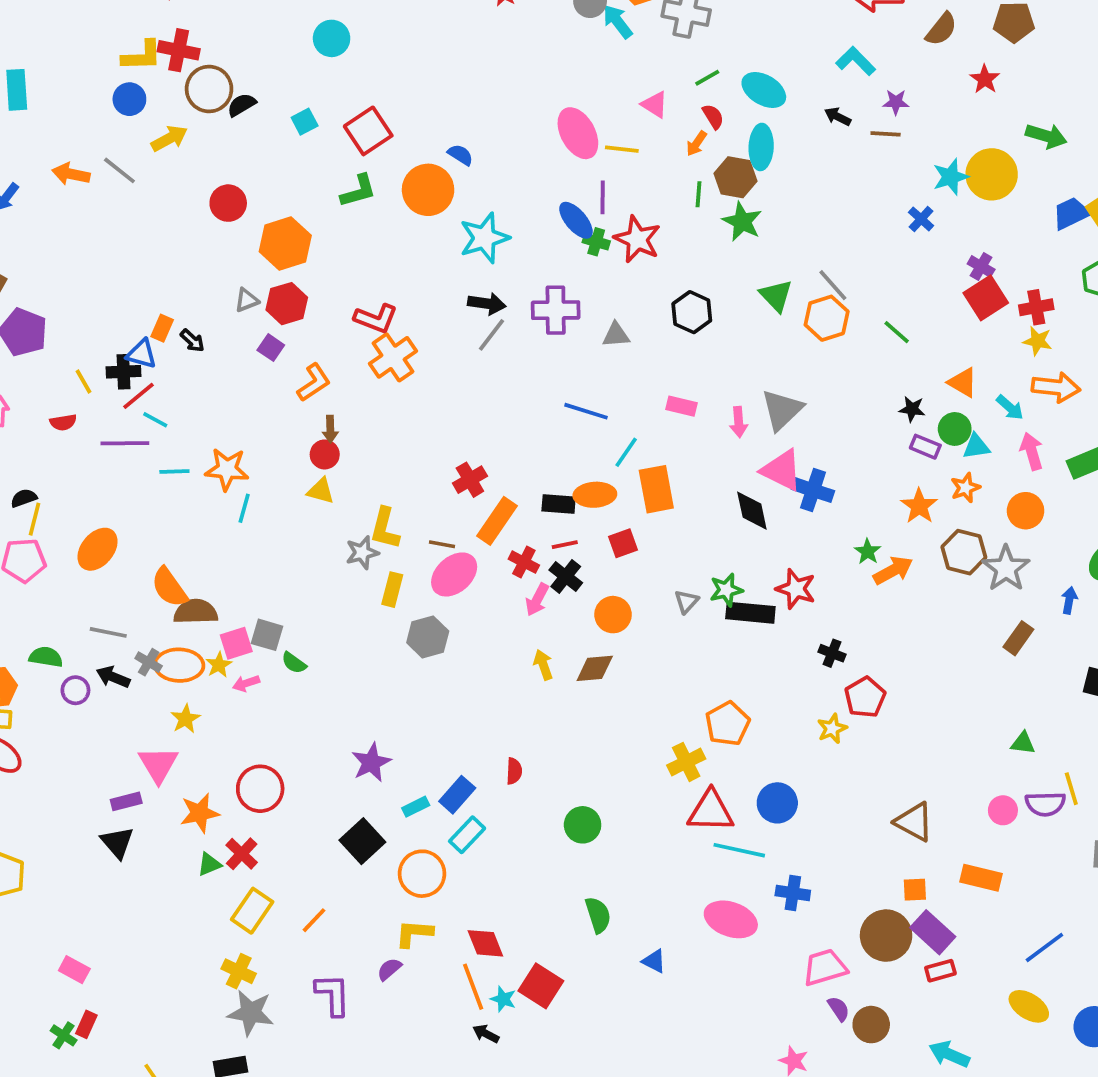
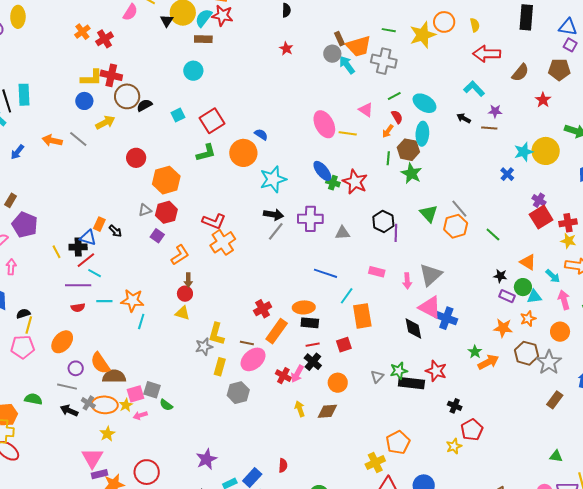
purple line: (603, 197) -> (396, 233), moved
red semicircle: (63, 422) -> (78, 308), moved
orange ellipse: (595, 495) -> (304, 307), moved
orange star: (919, 506) -> (503, 328), turned -30
red cross: (524, 562) -> (283, 376), moved
purple circle: (75, 690) -> (76, 368), moved
purple rectangle: (126, 801) -> (100, 474), moved

